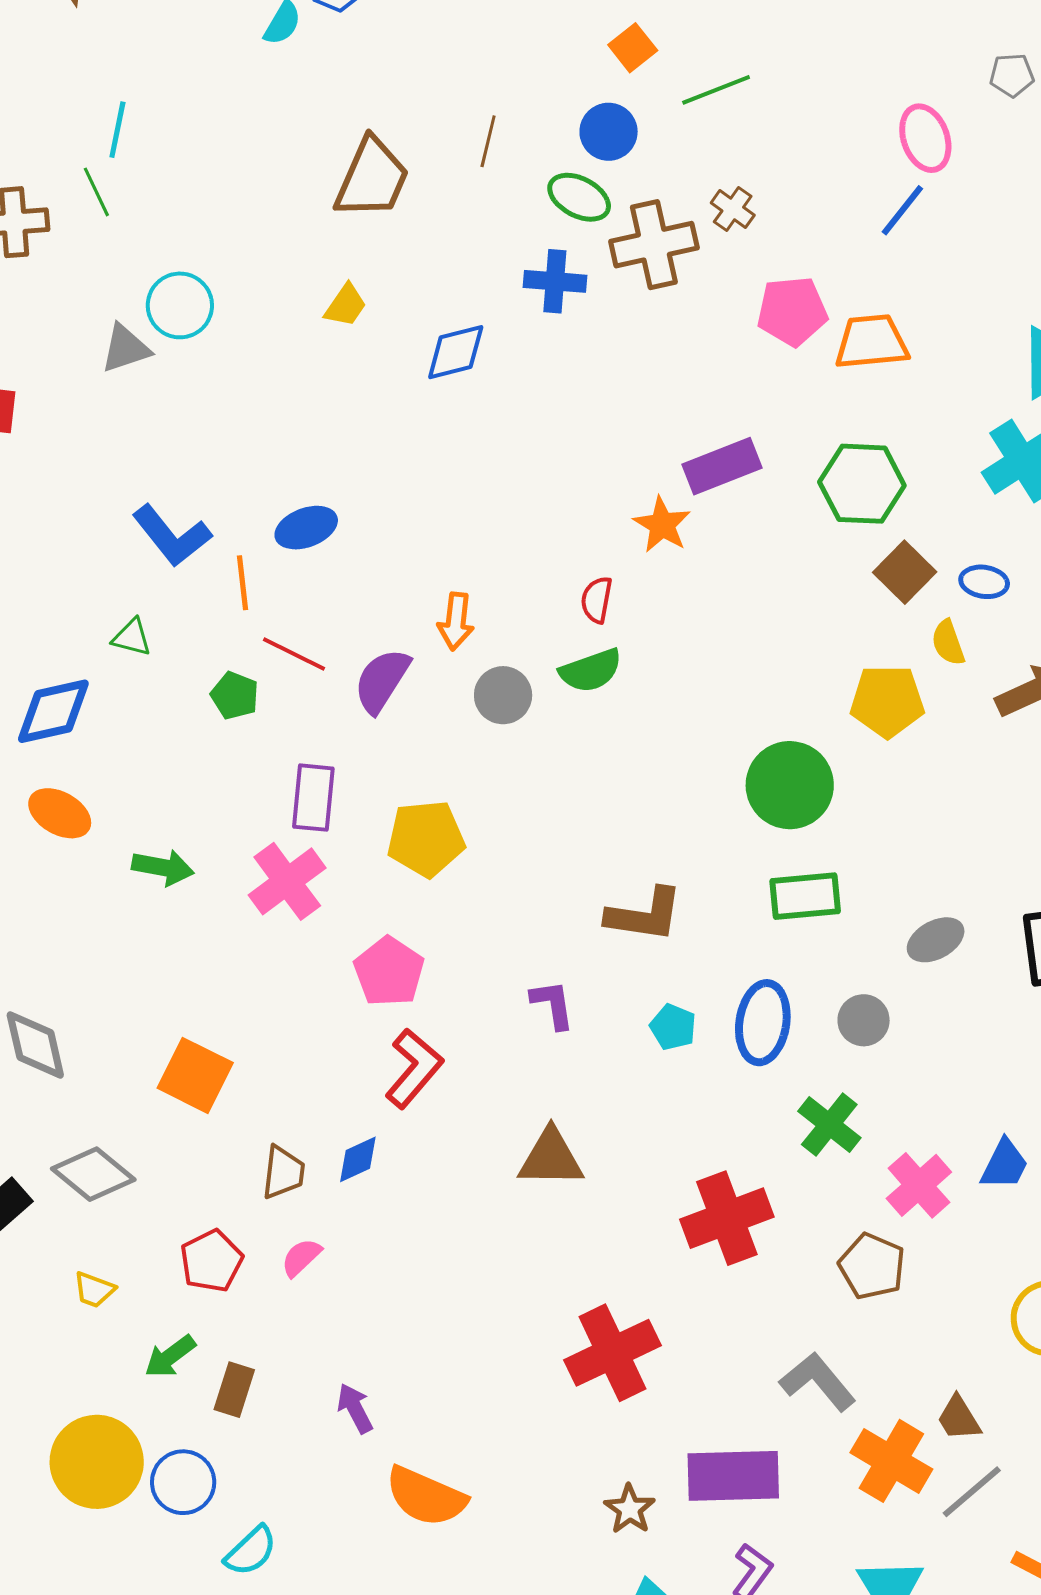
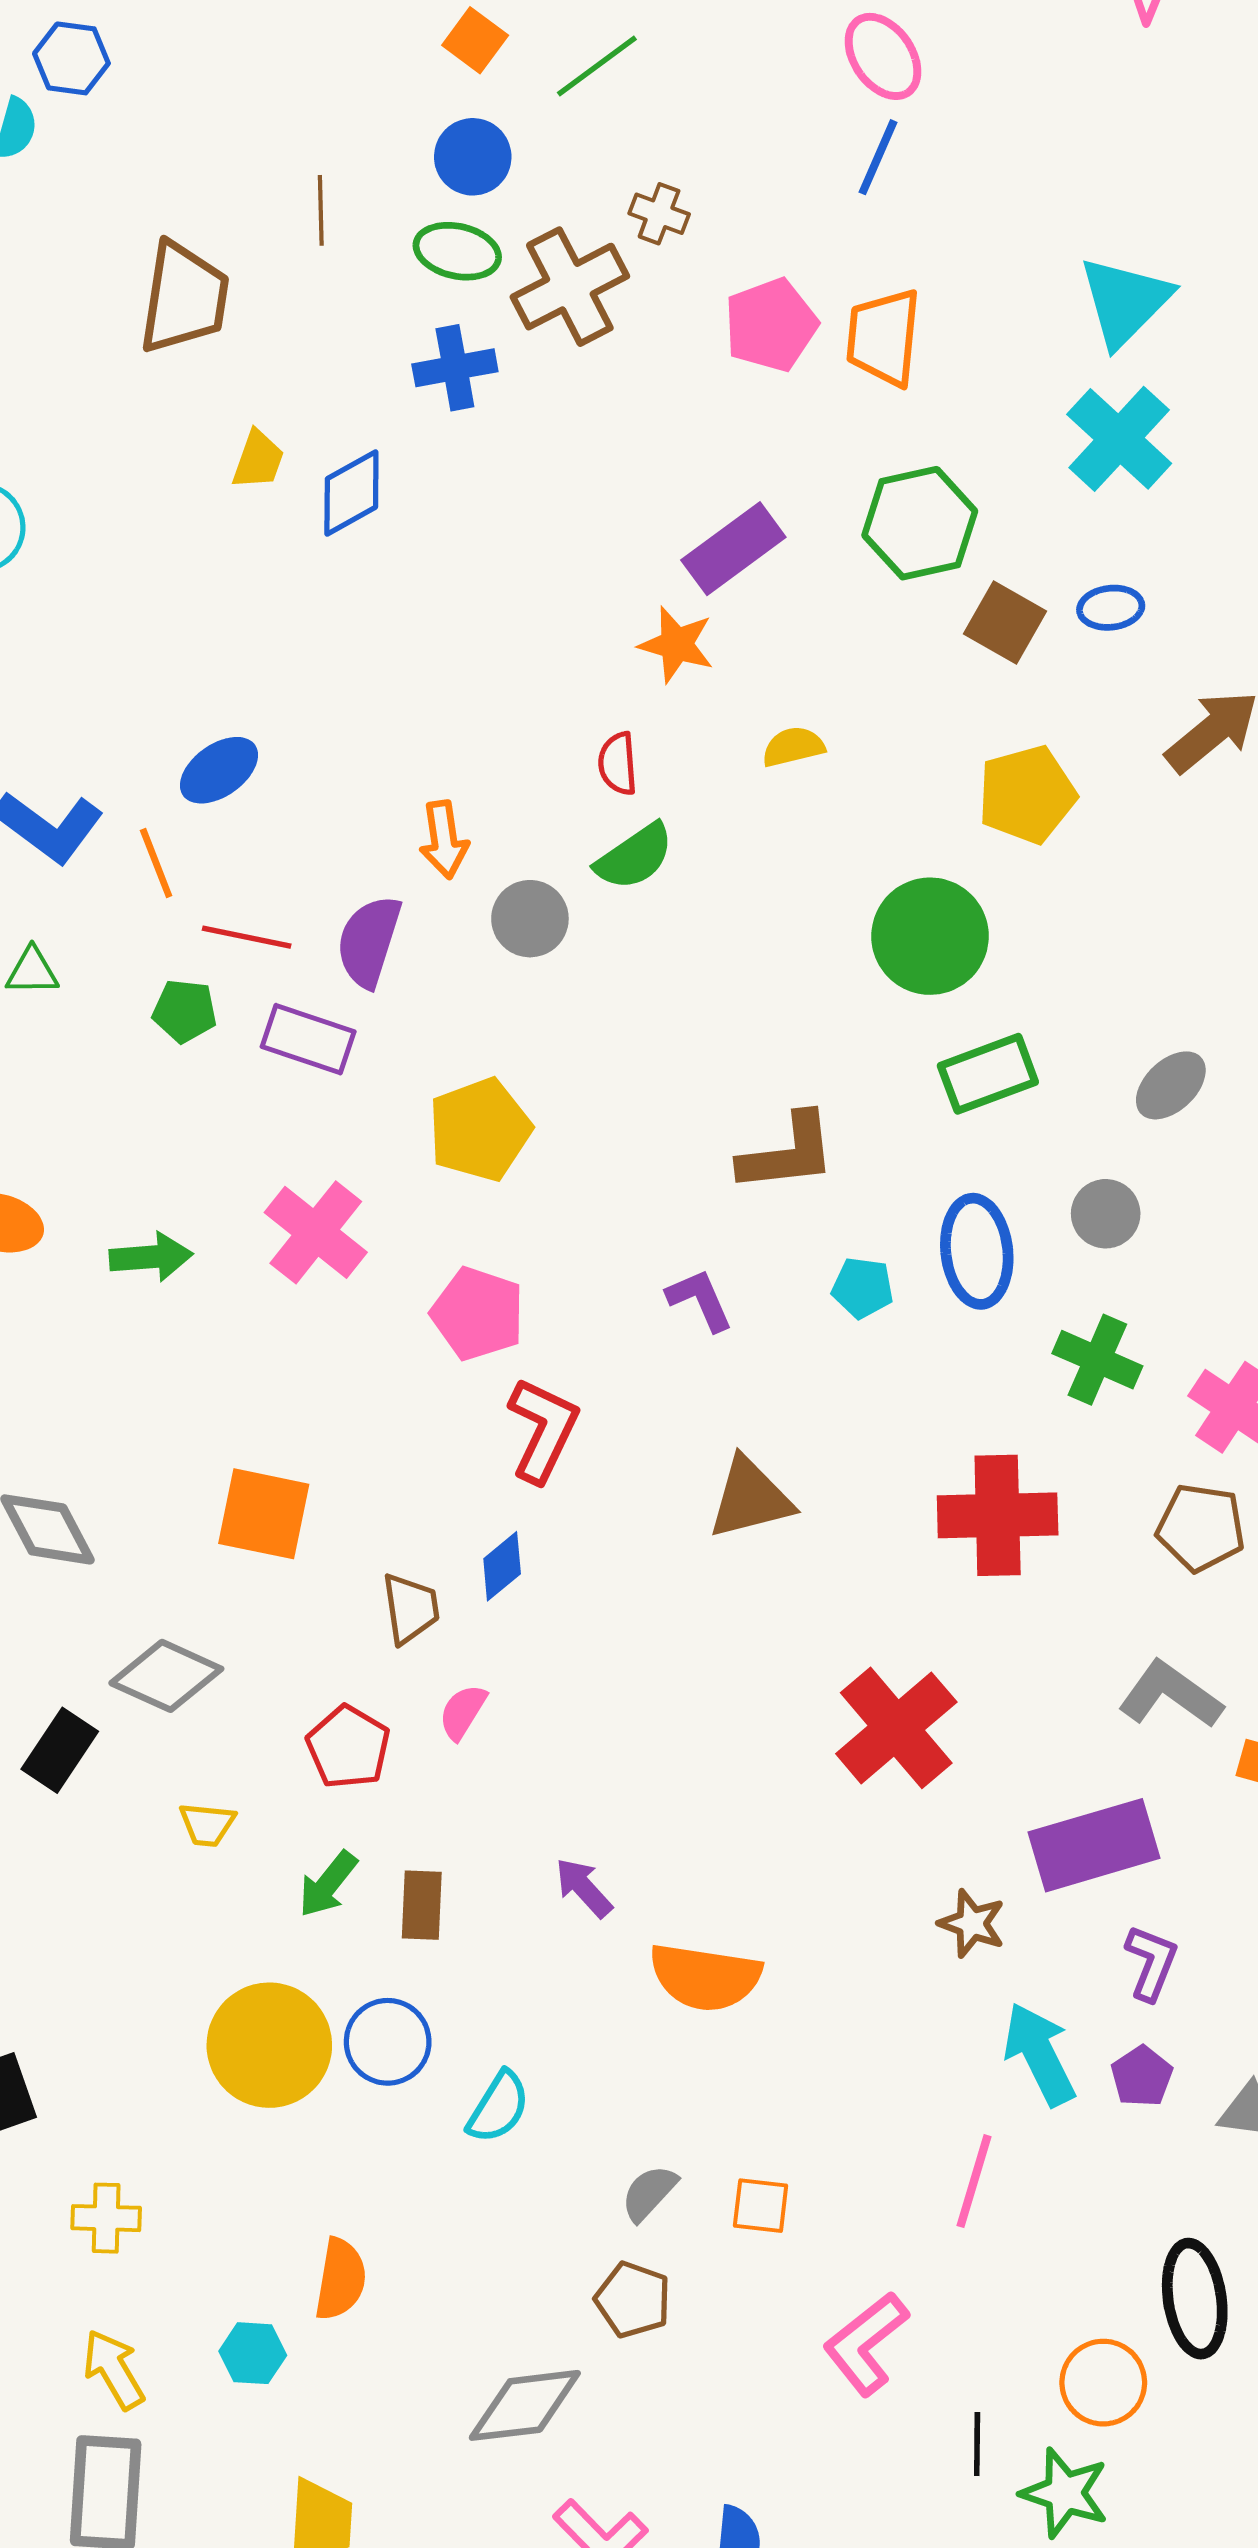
yellow trapezoid: (346, 305) -> (258, 460), moved
orange trapezoid: (872, 342) -> (884, 337), turned -64
yellow semicircle: (948, 643) -> (793, 747), moved, turned 111
purple rectangle: (313, 798) -> (308, 1039), moved, turned -62
red cross: (727, 1218) -> (998, 1515), turned 34

